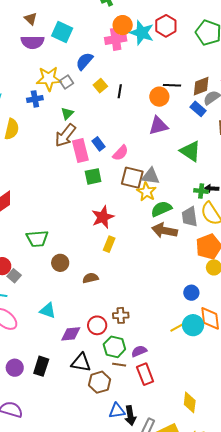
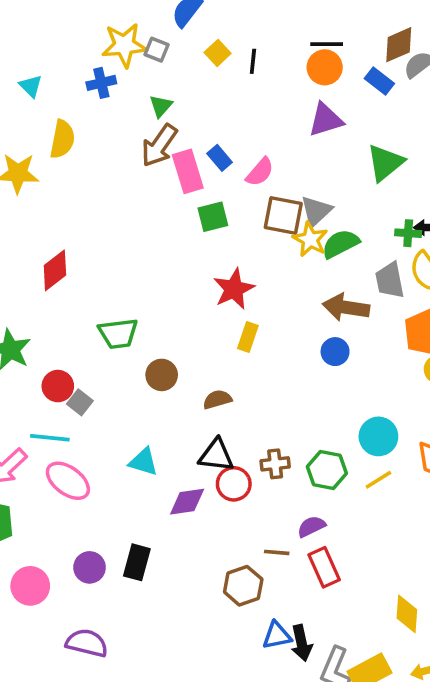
gray square: (66, 82) -> (156, 50), turned -32
black line: (172, 85) -> (327, 44), moved
blue rectangle: (198, 109) -> (379, 81), moved
green triangle: (190, 151) -> (385, 163), turned 50
gray triangle: (151, 176) -> (316, 211), turned -48
green semicircle: (161, 209) -> (340, 244), moved
blue circle: (191, 293) -> (335, 352), moved
cyan circle: (193, 325) -> (378, 436), moved
green hexagon: (114, 347) -> (327, 470), moved
black triangle: (81, 363) -> (216, 455), moved

